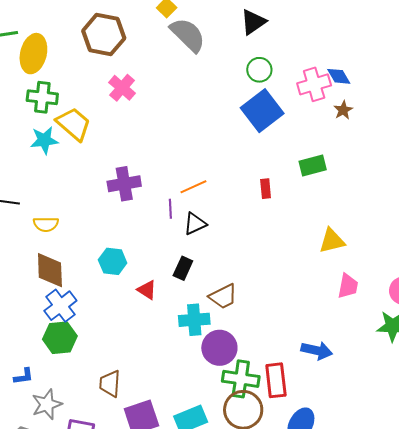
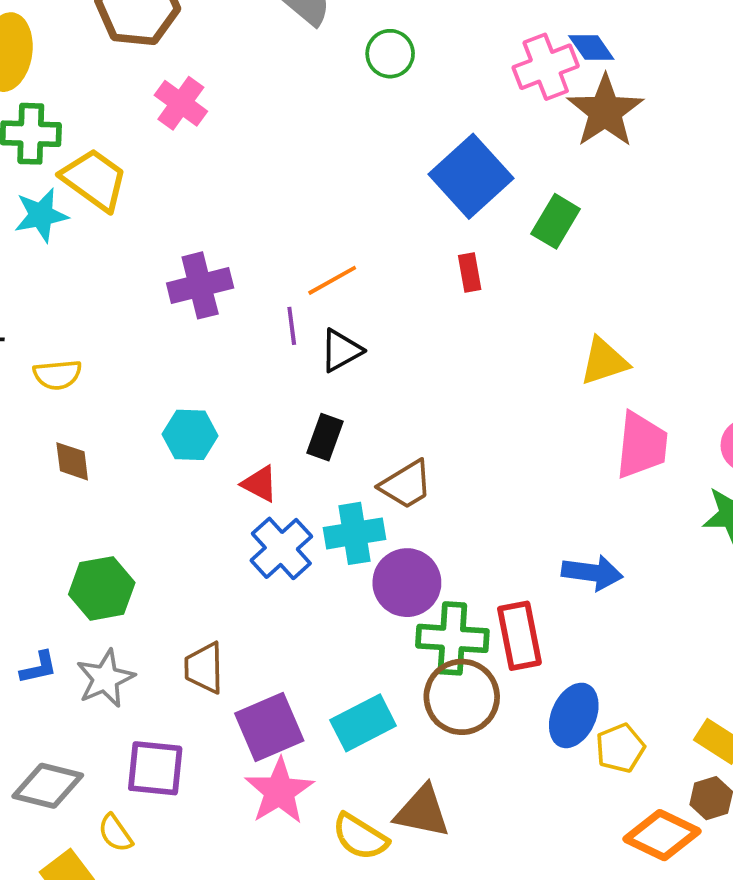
green circle: (259, 70) -> (390, 54), moved
brown star: (343, 110) -> (605, 111), size x2.0
blue square: (262, 111) -> (471, 176), moved
green rectangle: (313, 166) -> (556, 221), turned -40
brown diamond: (50, 270) -> (72, 461), size x0.6
pink trapezoid: (348, 286) -> (642, 445), size x1.4
blue cross: (60, 306) -> (281, 548), moved
gray star: (47, 404) -> (105, 678), moved

